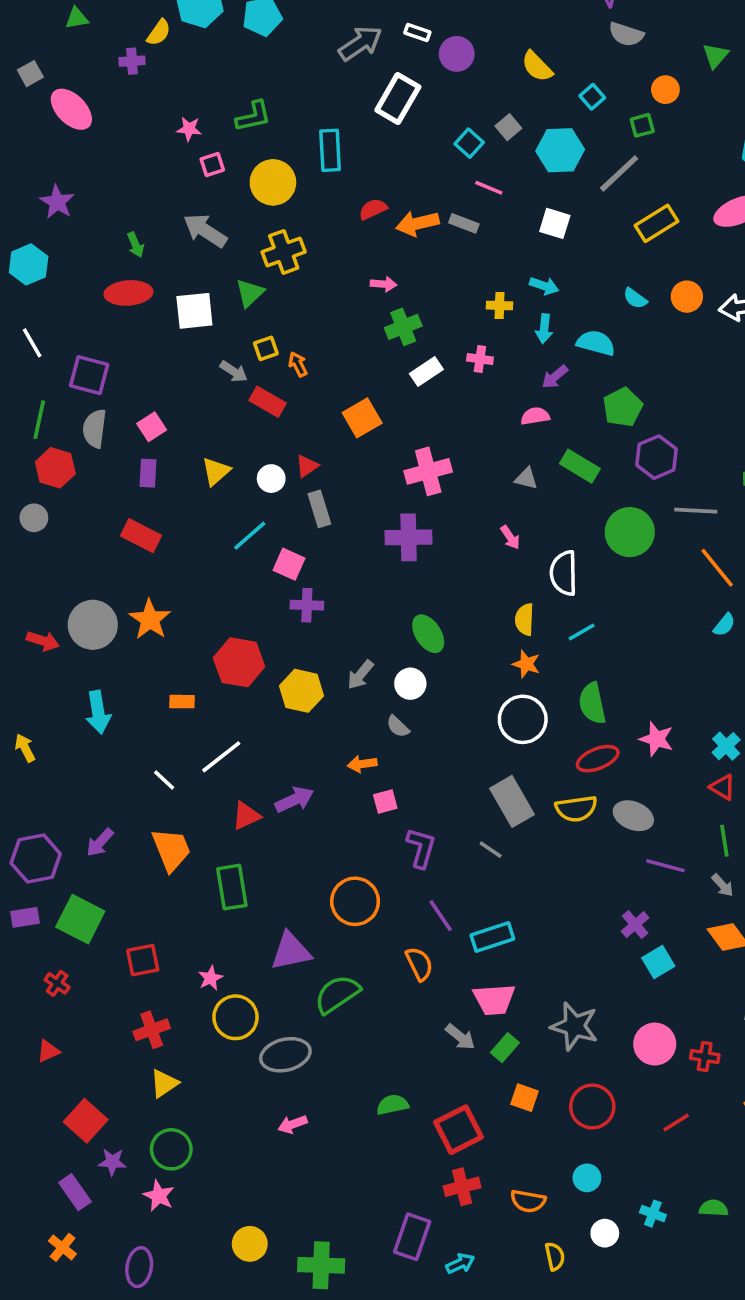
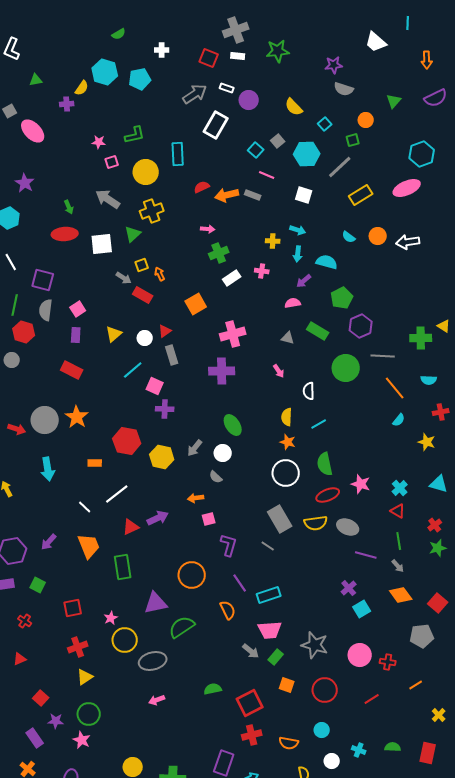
white semicircle: (564, 573) -> (309, 391), size x0.7
green square: (80, 919) -> (38, 585), size x0.6
red square: (86, 1121) -> (41, 698), size x0.7

